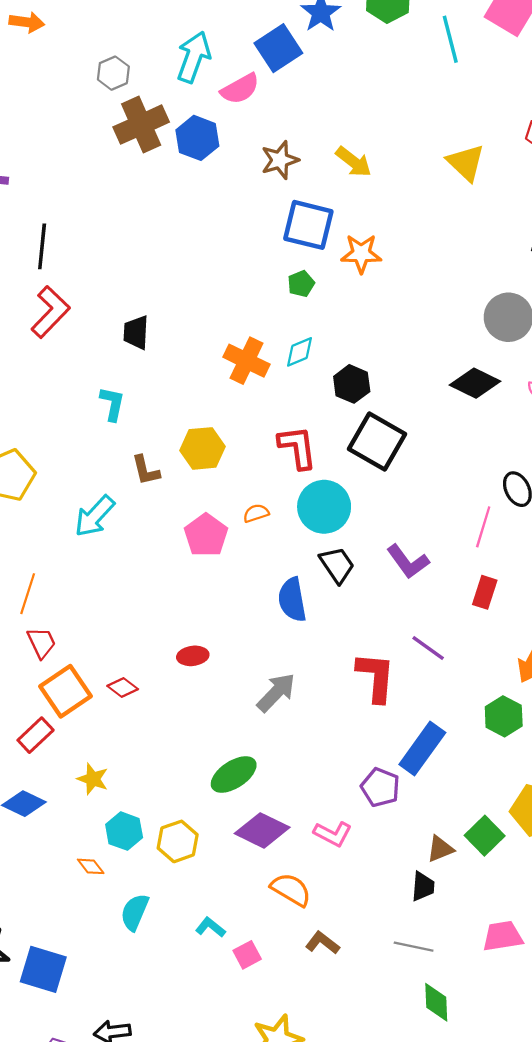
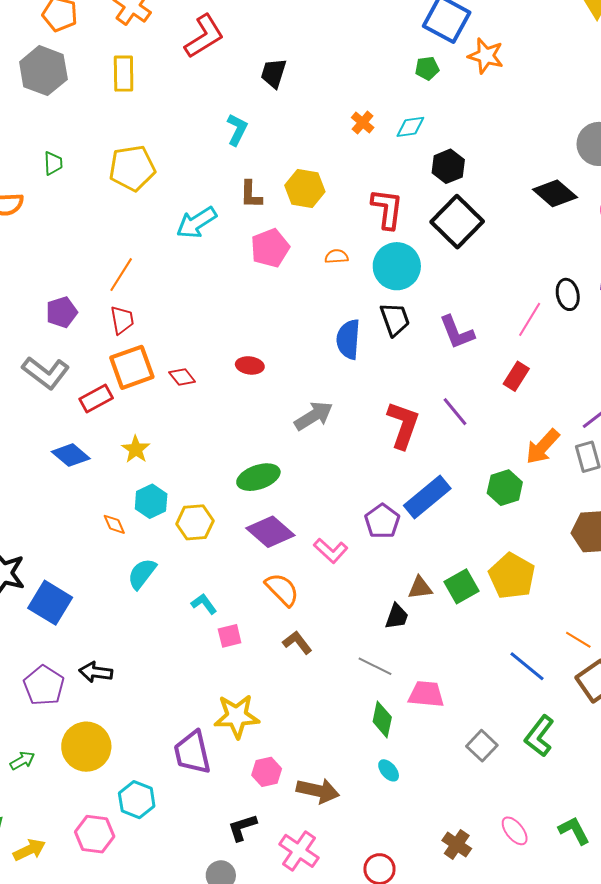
orange cross: (246, 361) -> (363, 123), size x0.6
pink pentagon: (206, 535) -> (270, 248), moved
pink trapezoid: (503, 936) -> (426, 694), moved

